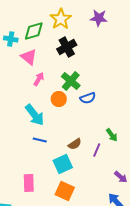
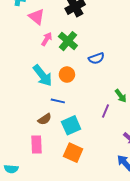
green cross: (71, 81) -> (68, 41), moved
orange circle: (59, 99) -> (67, 75), moved
blue line: (40, 140) -> (58, 101), moved
brown semicircle: (75, 144) -> (45, 119), moved

